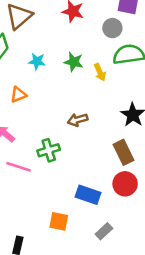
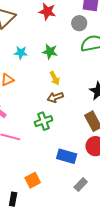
yellow arrow: (100, 72) -> (55, 78), moved
green cross: (49, 150) -> (44, 121), moved
orange square: (59, 221) -> (33, 180), moved, turned -35

